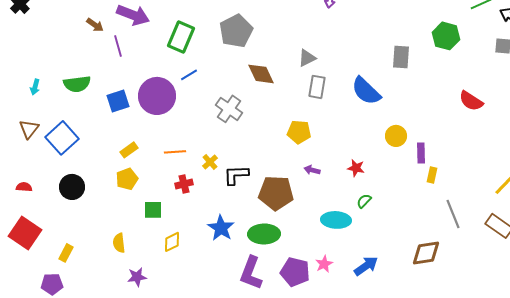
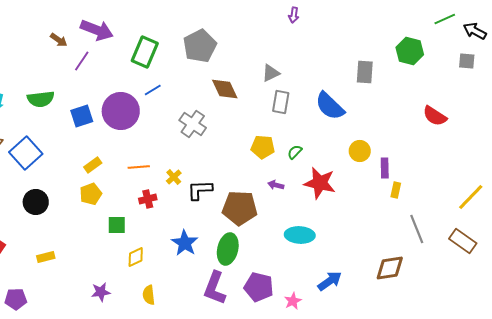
purple line: (118, 46) -> (82, 61), turned 50
red star: (356, 168) -> (320, 183), size x1.8
green semicircle: (364, 201) -> (295, 152), moved
green ellipse: (264, 234) -> (228, 249), turned -76
yellow semicircle: (119, 243) -> (149, 295), moved
yellow rectangle: (66, 253) -> (46, 257), moved, turned 48
pink star: (324, 264) -> (293, 301), moved

